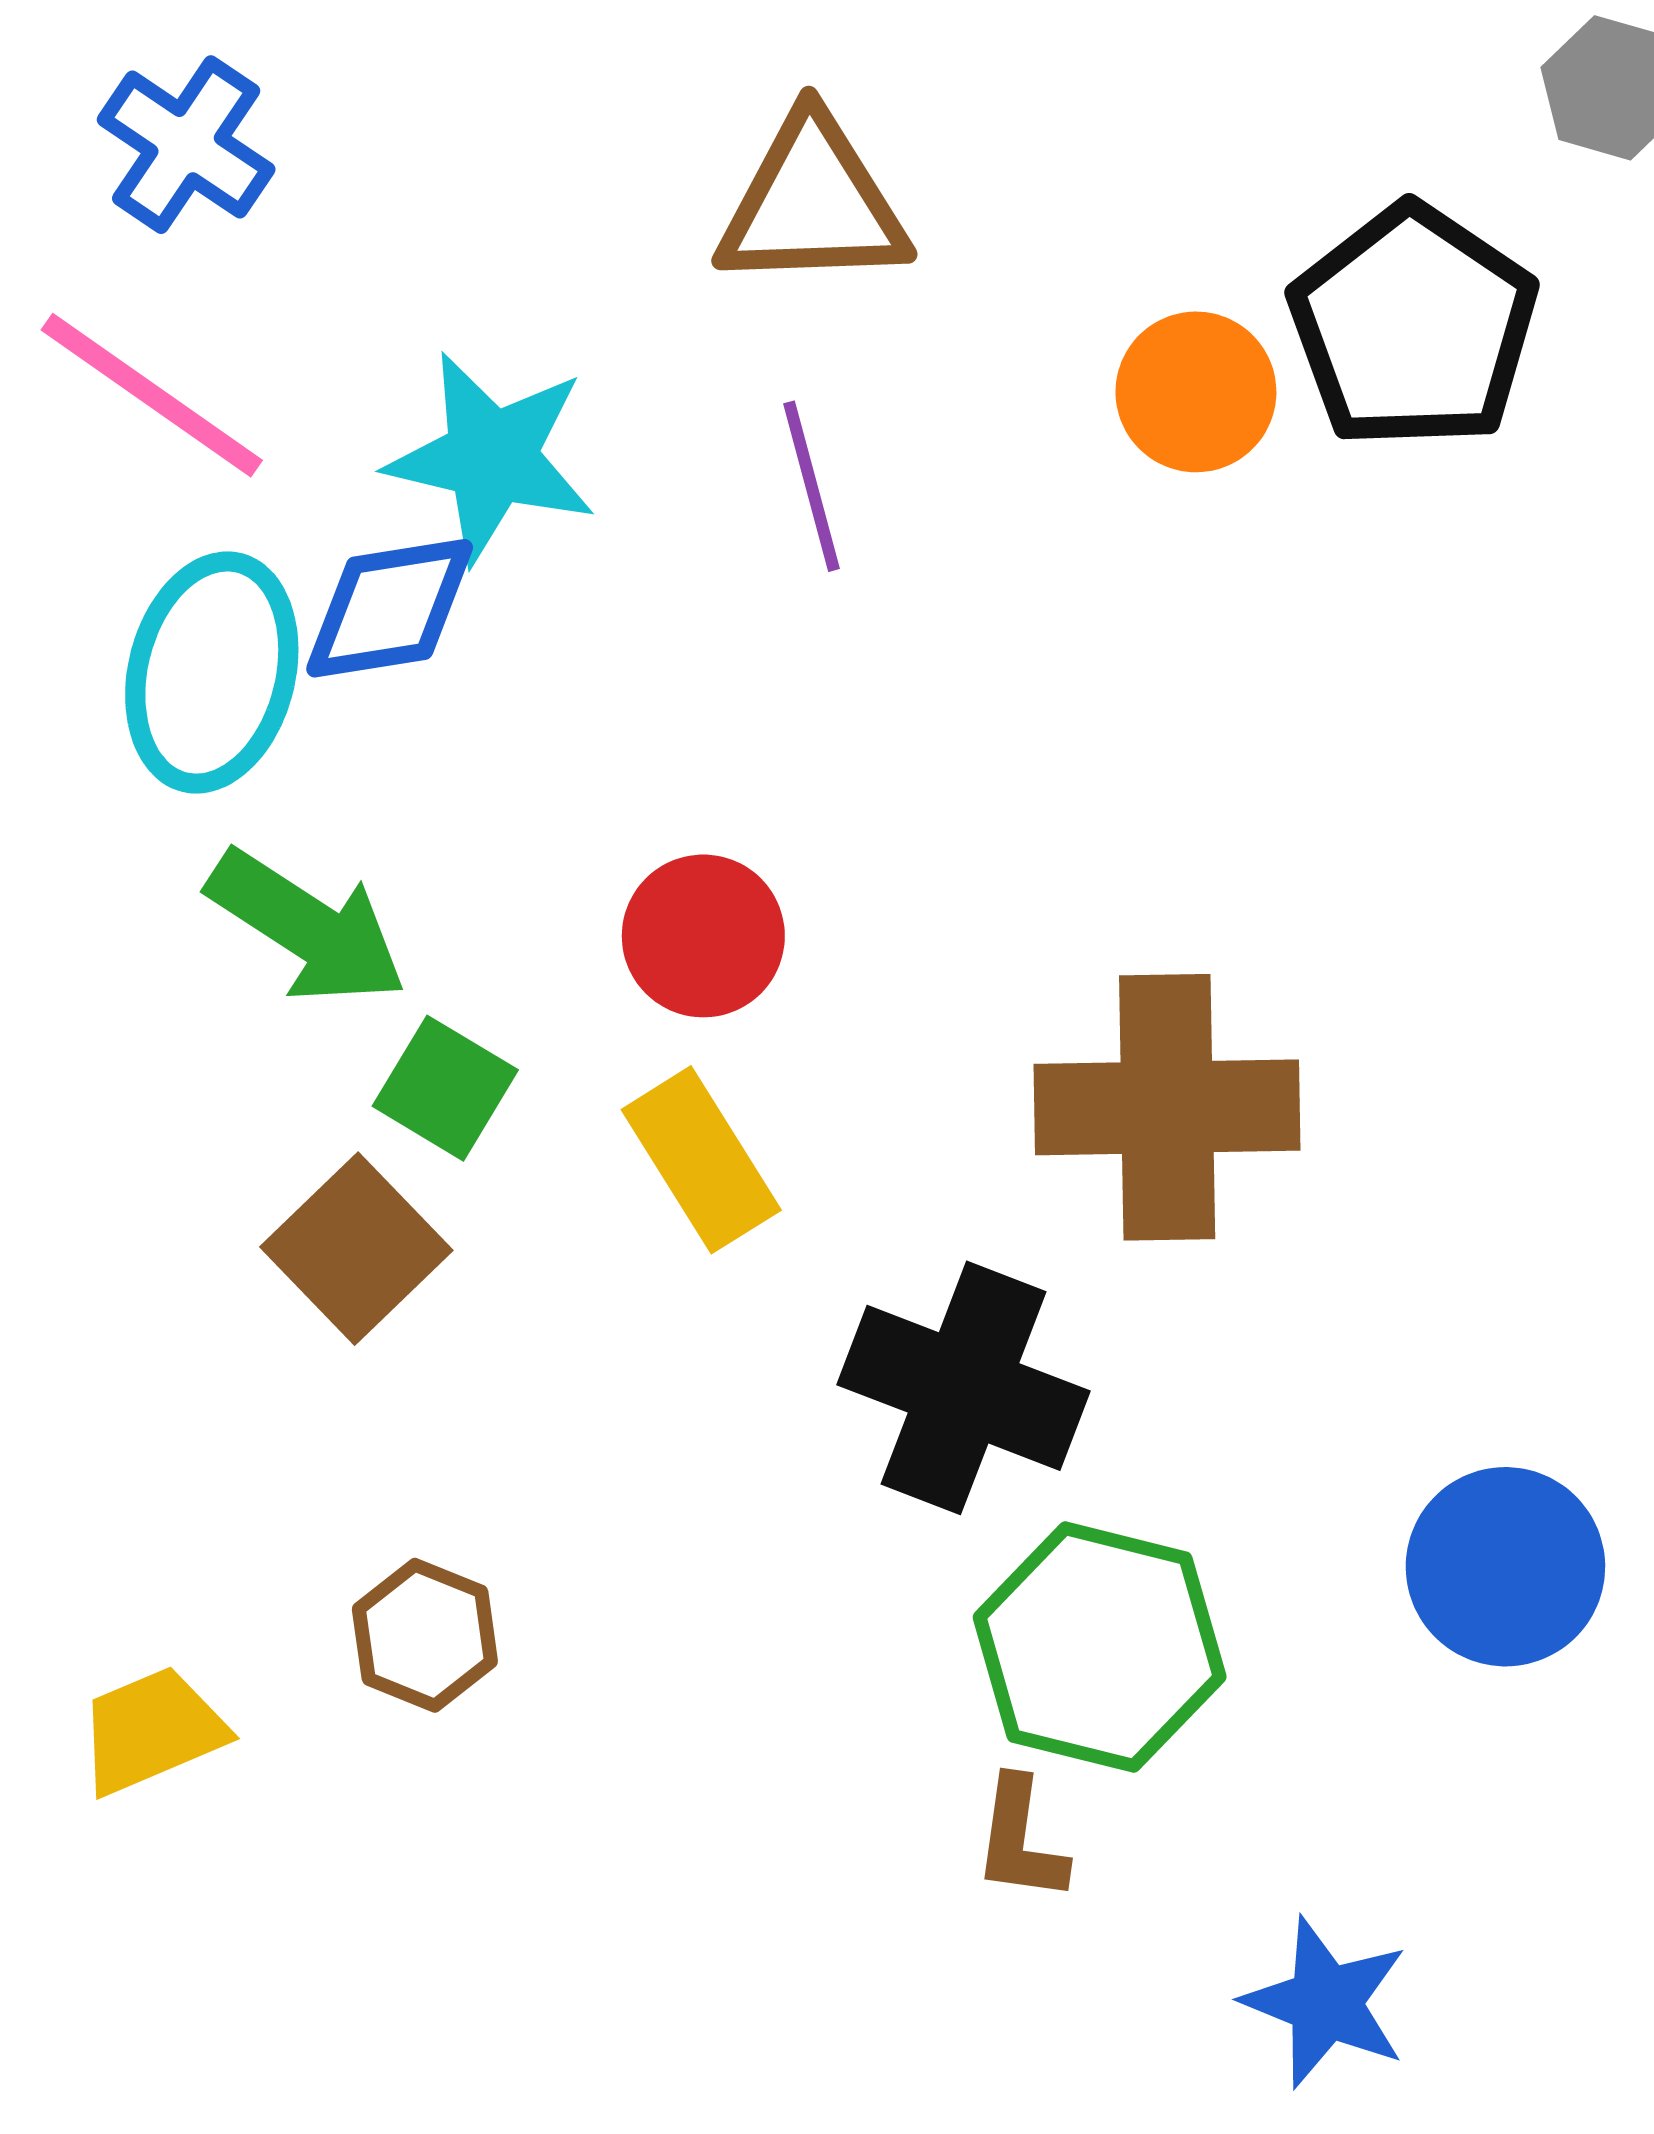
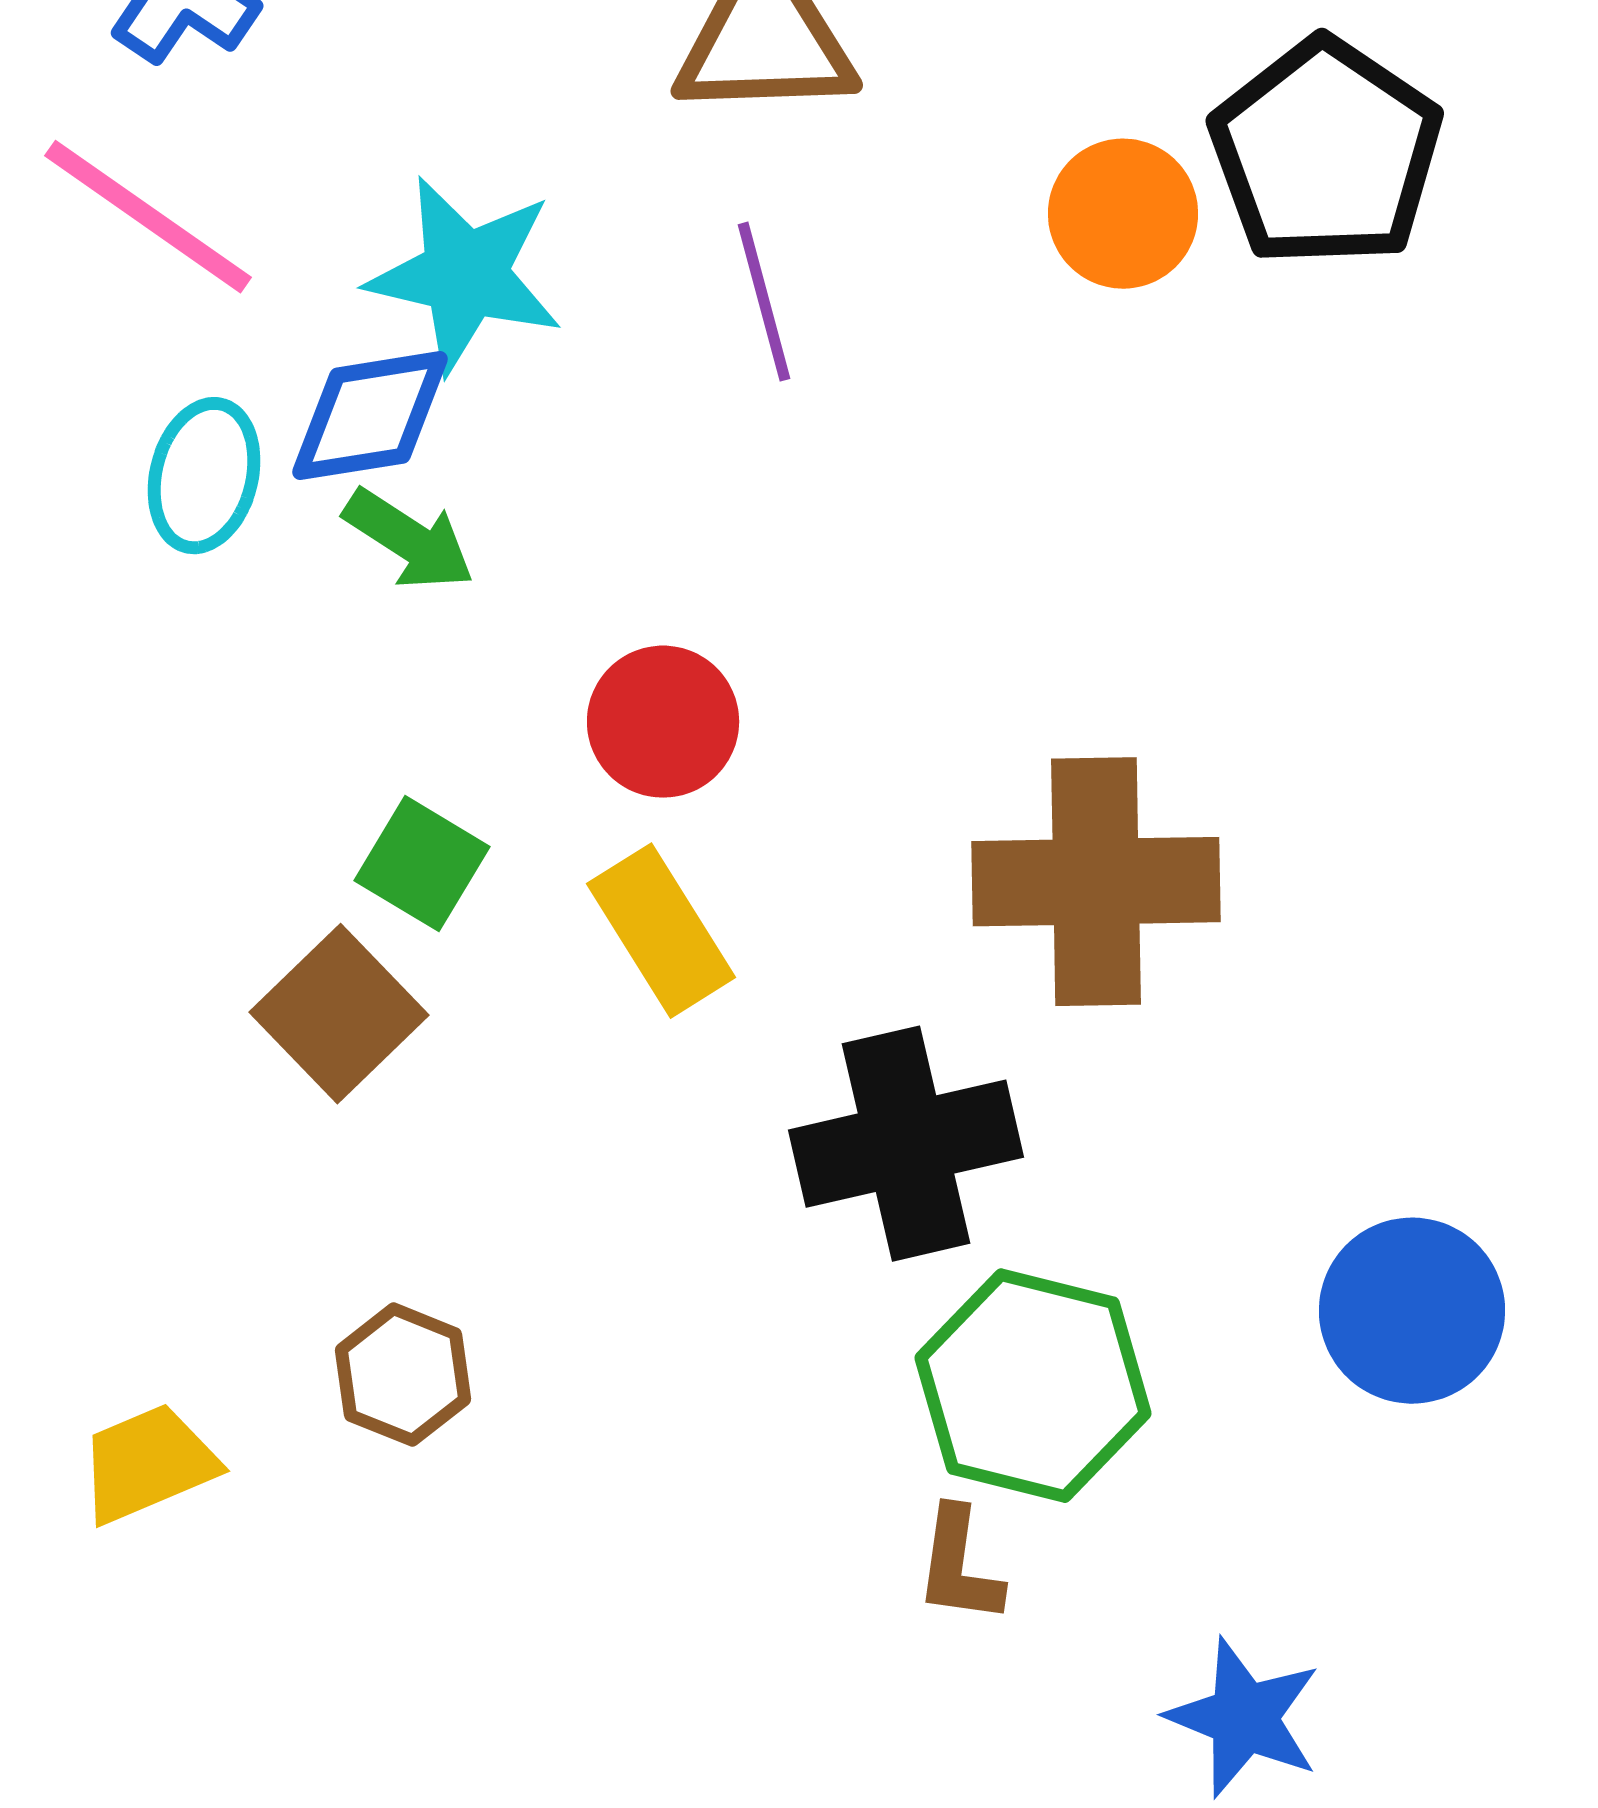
cyan ellipse: (212, 673) -> (204, 476), size x0.7
green arrow: (307, 927) -> (409, 540), moved, size x0.7
black cross: (964, 1388) -> (906, 1144), turned -34

